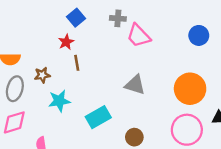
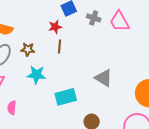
gray cross: (118, 18) -> (94, 18), moved
pink trapezoid: (138, 36) -> (119, 21), moved

